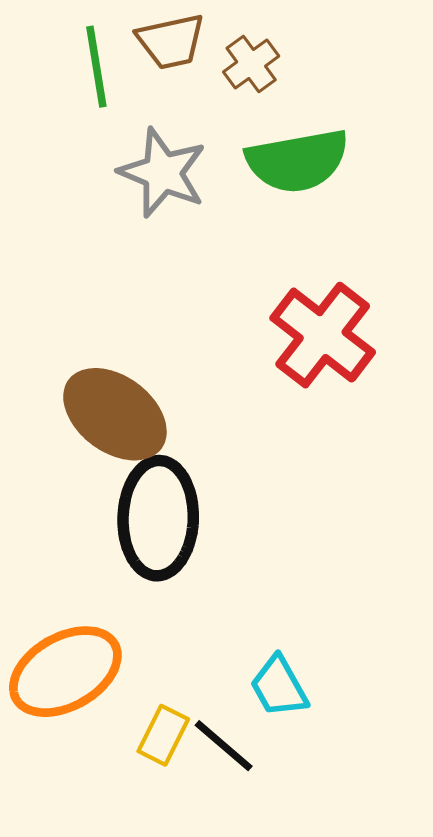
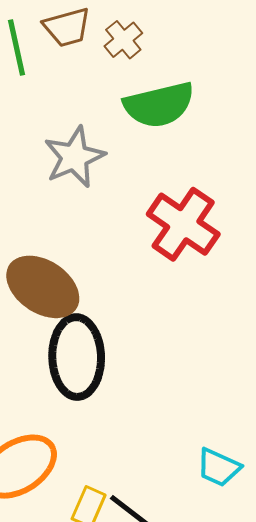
gray star: (163, 173) -> (74, 157), moved, turned 30
cyan trapezoid: (279, 687) -> (219, 467), moved, turned -33

